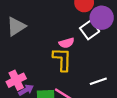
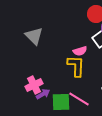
gray triangle: (16, 26) -> (34, 36), turned -42

